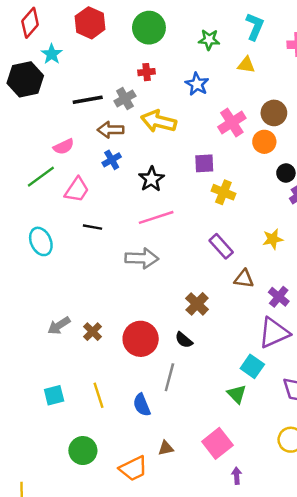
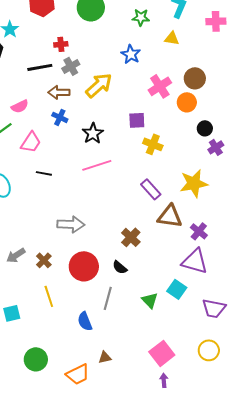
red cross: (147, 72) -> (61, 44), moved
yellow arrow: (159, 121) -> (99, 85), turned 124
blue cross: (112, 160) -> (60, 117), turned -35
yellow star: (273, 239) -> (194, 183), size x1.6
gray arrow: (142, 258) -> (71, 224), moved
brown triangle: (244, 279) -> (170, 216), size x1.5
purple triangle: (274, 333) -> (195, 261), turned 40
green triangle: (237, 394) -> (150, 300), moved
yellow line: (99, 395) -> (49, 296), moved
pink square: (217, 443) -> (162, 353), moved

